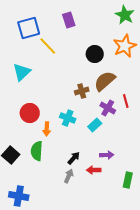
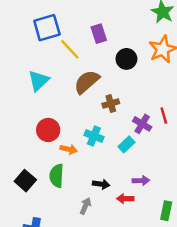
purple rectangle: (69, 20) -> (99, 34), moved
brown semicircle: (105, 81) -> (87, 82), moved
orange arrow: (47, 129) -> (69, 149), turned -80
black arrow: (74, 158) -> (101, 184), turned 56
gray arrow: (69, 176) -> (86, 206), moved

